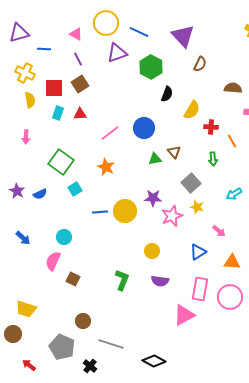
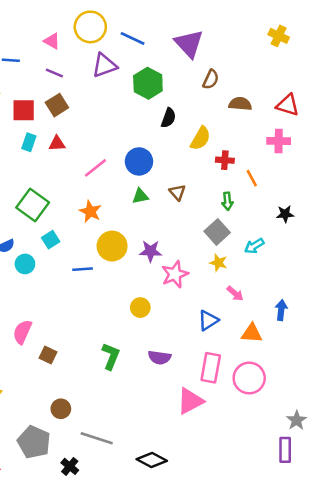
purple line: (78, 59) -> (54, 73), turned -40
brown semicircle: (233, 88) -> (240, 104), moved
green triangle: (155, 159) -> (140, 196), moved
gray square: (191, 183) -> (217, 232), moved
yellow star: (197, 207) -> (218, 263), moved
yellow circle: (125, 211) -> (112, 246), moved
cyan circle: (64, 237) -> (25, 264), moved
yellow circle: (152, 251) -> (140, 308), moved

